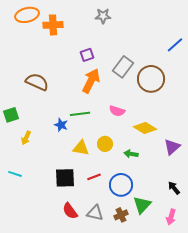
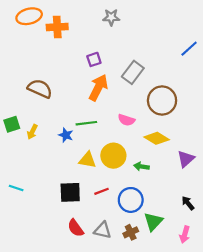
brown circle: (151, 79) -> (162, 101), moved
yellow arrow: (26, 138) -> (32, 132), moved
yellow circle: (105, 144) -> (113, 156), size x1.5

